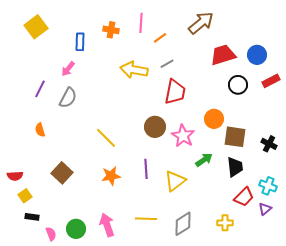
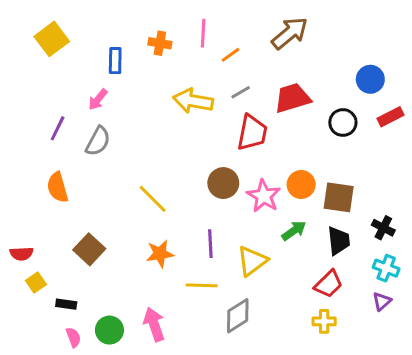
red trapezoid: (223, 55) -> (292, 98), moved
orange circle: (214, 119) -> (301, 184), moved
orange semicircle: (40, 130) -> (58, 187), size x1.5
black cross: (269, 144) -> (383, 228), moved
red trapezoid: (244, 197) -> (329, 284), moved
black rectangle: (32, 217) -> (66, 304), moved
yellow line: (146, 219) -> (202, 285), moved
gray diamond: (183, 224) -> (238, 316), moved

